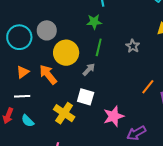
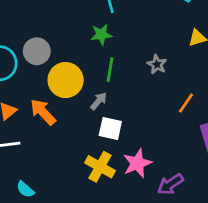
orange line: (148, 87) -> (186, 103), moved
white square: (86, 97) -> (110, 129), moved
yellow cross: (64, 113) -> (100, 167), moved
cyan semicircle: (28, 121) -> (25, 189), moved

